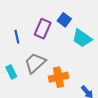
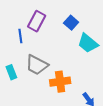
purple rectangle: (43, 29) -> (37, 21), moved
gray trapezoid: (35, 63) -> (37, 65), turned -115

